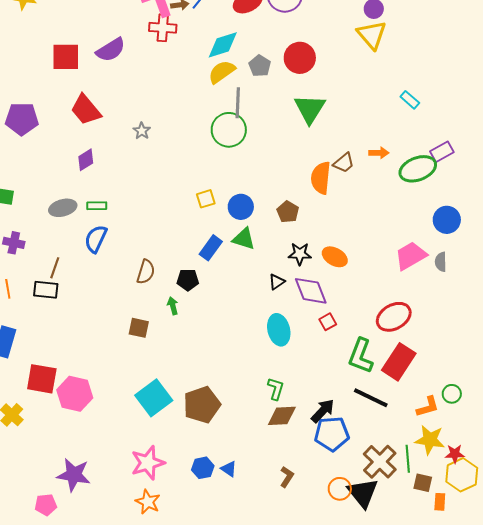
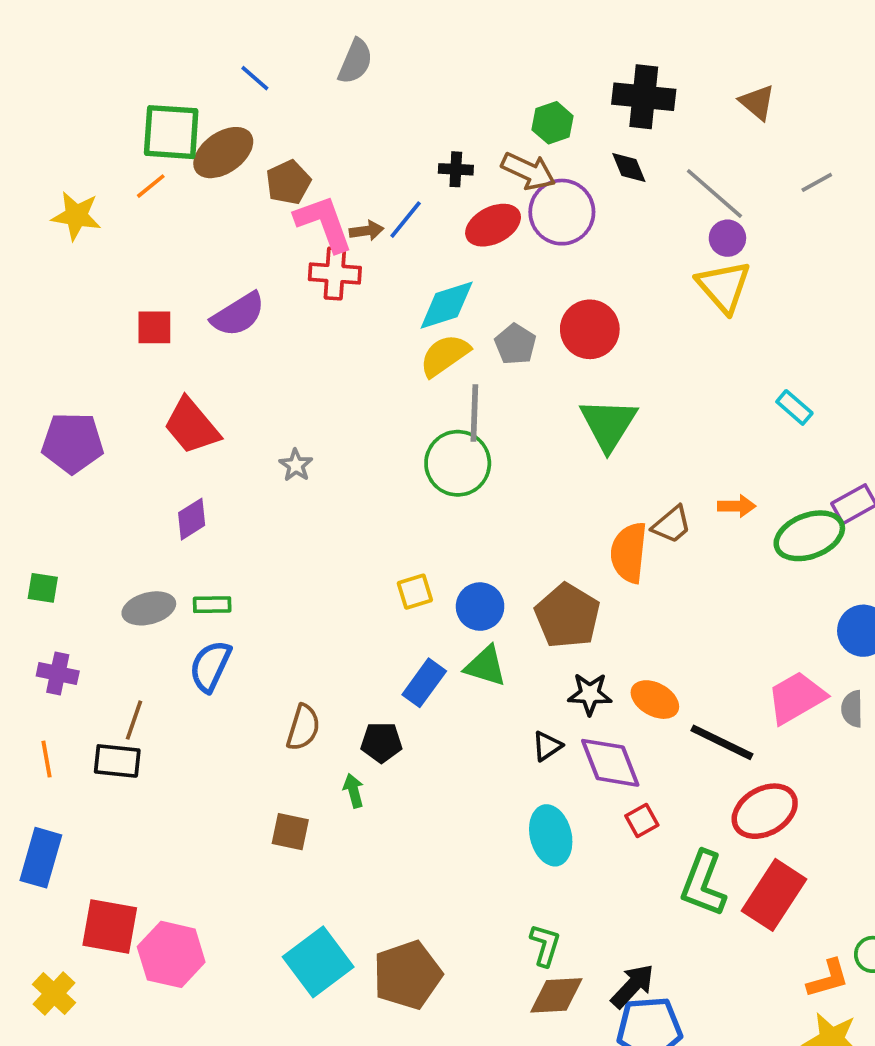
red square: (66, 57) -> (154, 327), size x0.7
brown pentagon: (288, 212) -> (567, 616), size x1.6
black line: (371, 398) -> (722, 742), moved

